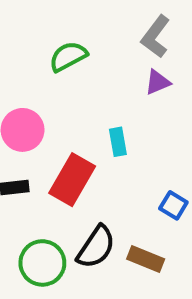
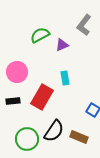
purple triangle: (158, 82) -> (62, 45), moved

